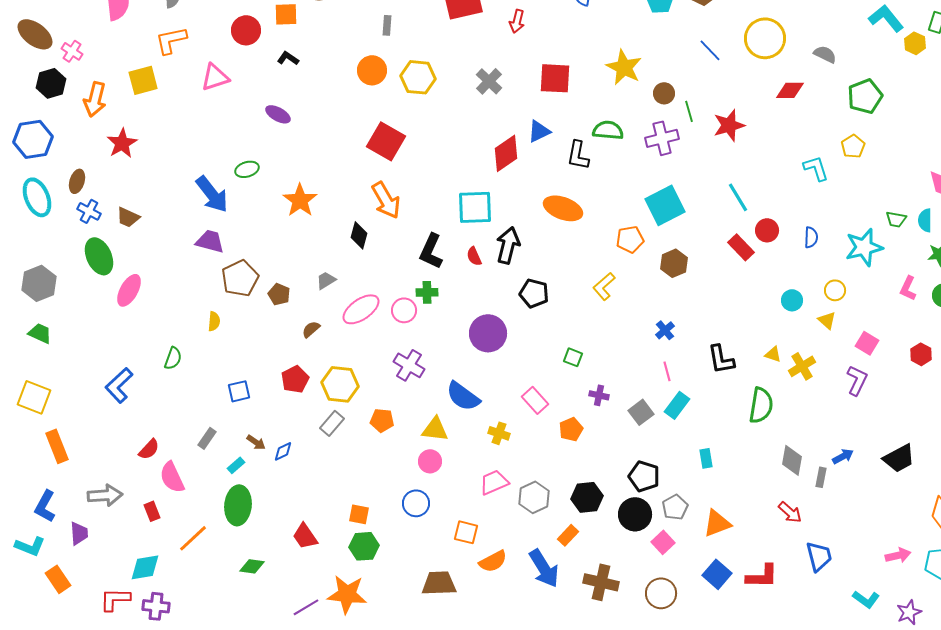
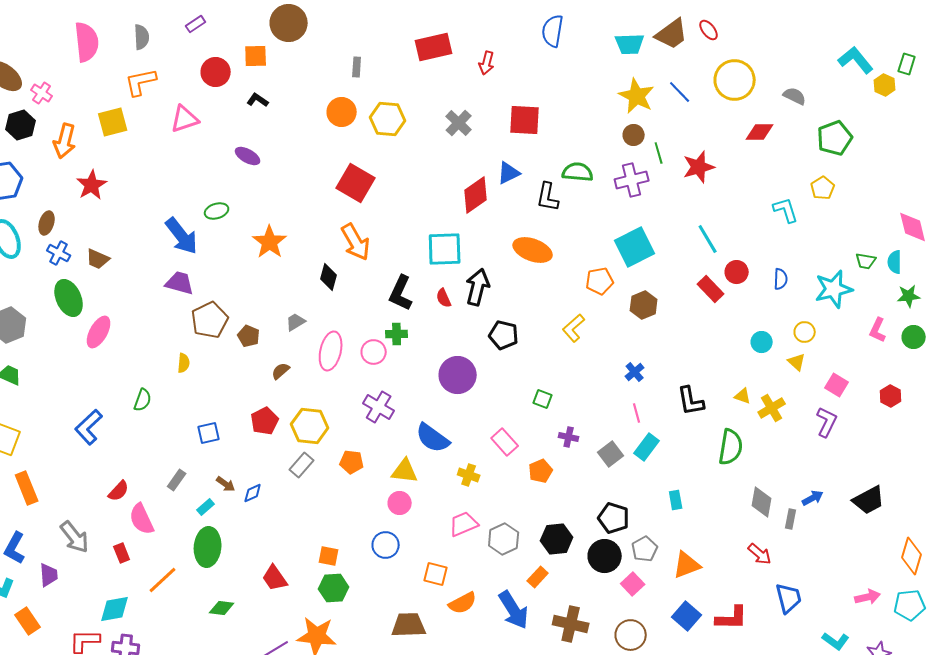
yellow star: (624, 67) -> (637, 96), moved
pink ellipse: (361, 309) -> (331, 351), turned -42
gray arrow: (105, 495) -> (75, 537), turned 56

